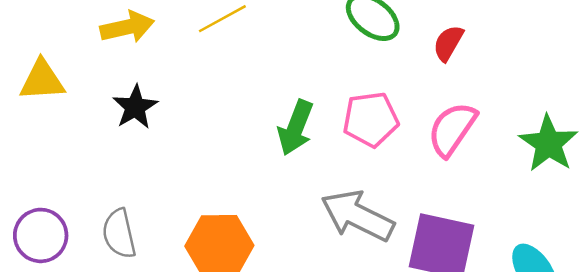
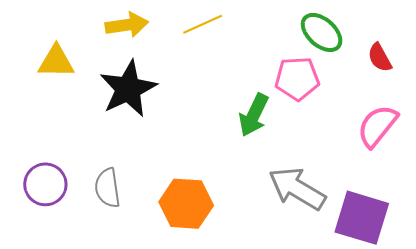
red semicircle: (448, 43) -> (380, 58), turned -64
black star: (135, 107) -> (128, 89), size x1.6
pink pentagon: (371, 119) -> (297, 79), moved

